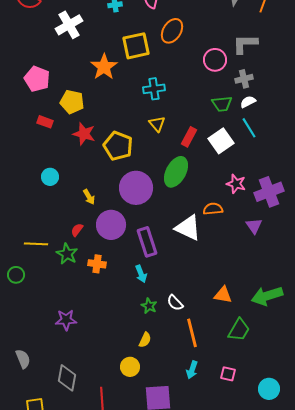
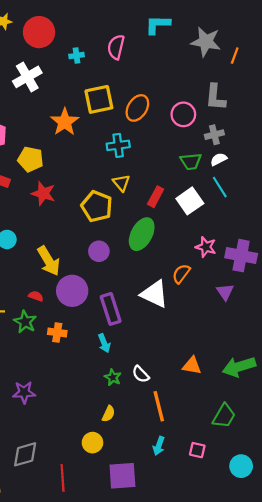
orange ellipse: (172, 31) -> (137, 108), moved
gray L-shape: (245, 44) -> (215, 97), turned -84
yellow pentagon: (118, 146) -> (97, 206), moved
purple circle: (136, 188) -> (99, 251), size x0.6
purple cross: (269, 192) -> (241, 256), turned 32
yellow arrow: (89, 197) -> (49, 261), size x1.8
orange semicircle: (213, 209) -> (181, 274), turned -48
red semicircle: (77, 230) -> (36, 296), turned 72
green trapezoid: (239, 330) -> (224, 416), moved
gray diamond: (67, 378) -> (25, 454), turned 64

